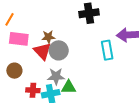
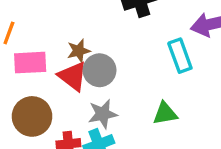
brown circle: (14, 71) -> (32, 116), size x1.5
green triangle: (69, 87) -> (165, 113), moved

